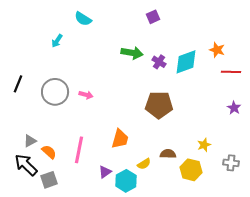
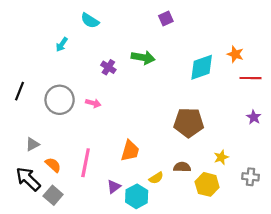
purple cross: (159, 62) -> (108, 67), moved
brown pentagon: (159, 105) -> (189, 123), moved
gray triangle: (30, 141) -> (32, 144), moved
gray square: (49, 180) -> (53, 195), turned -30

